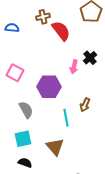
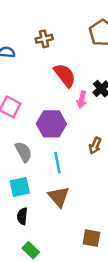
red semicircle: (61, 31) -> (65, 75), moved
cyan line: (66, 118) -> (57, 163), moved
black semicircle: (25, 163) -> (22, 216), turned -104

